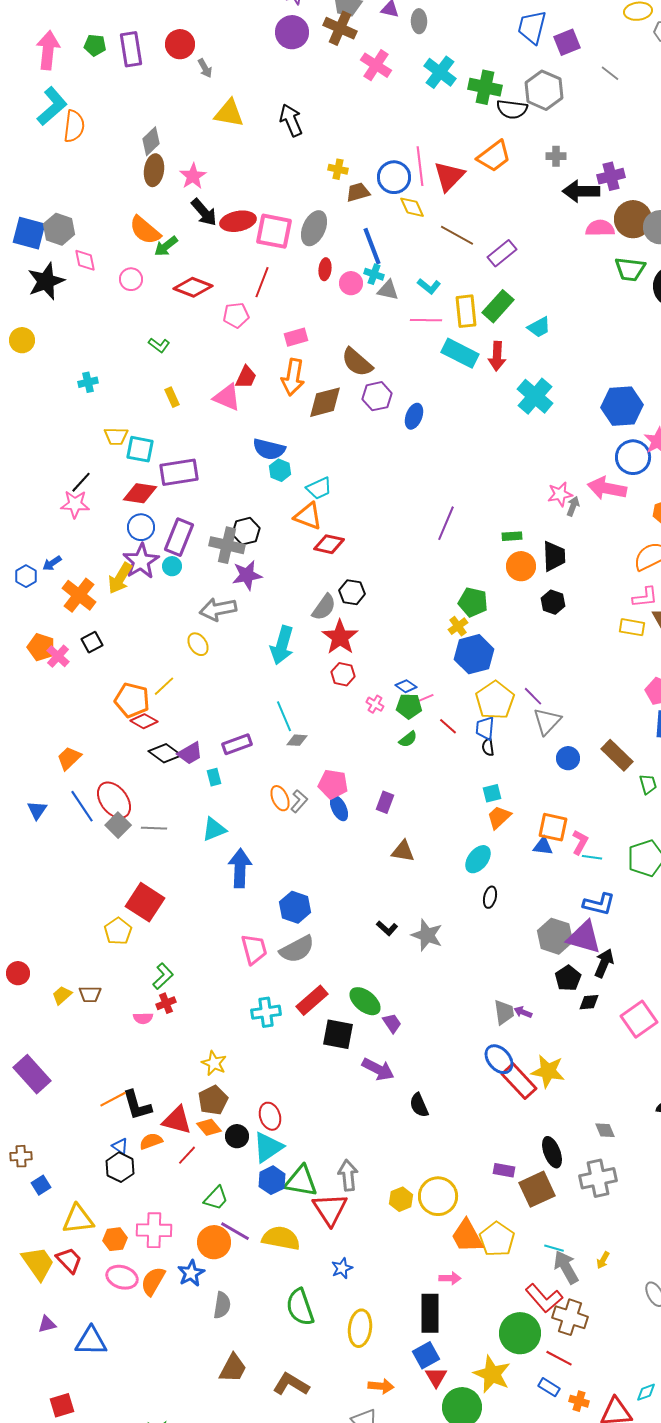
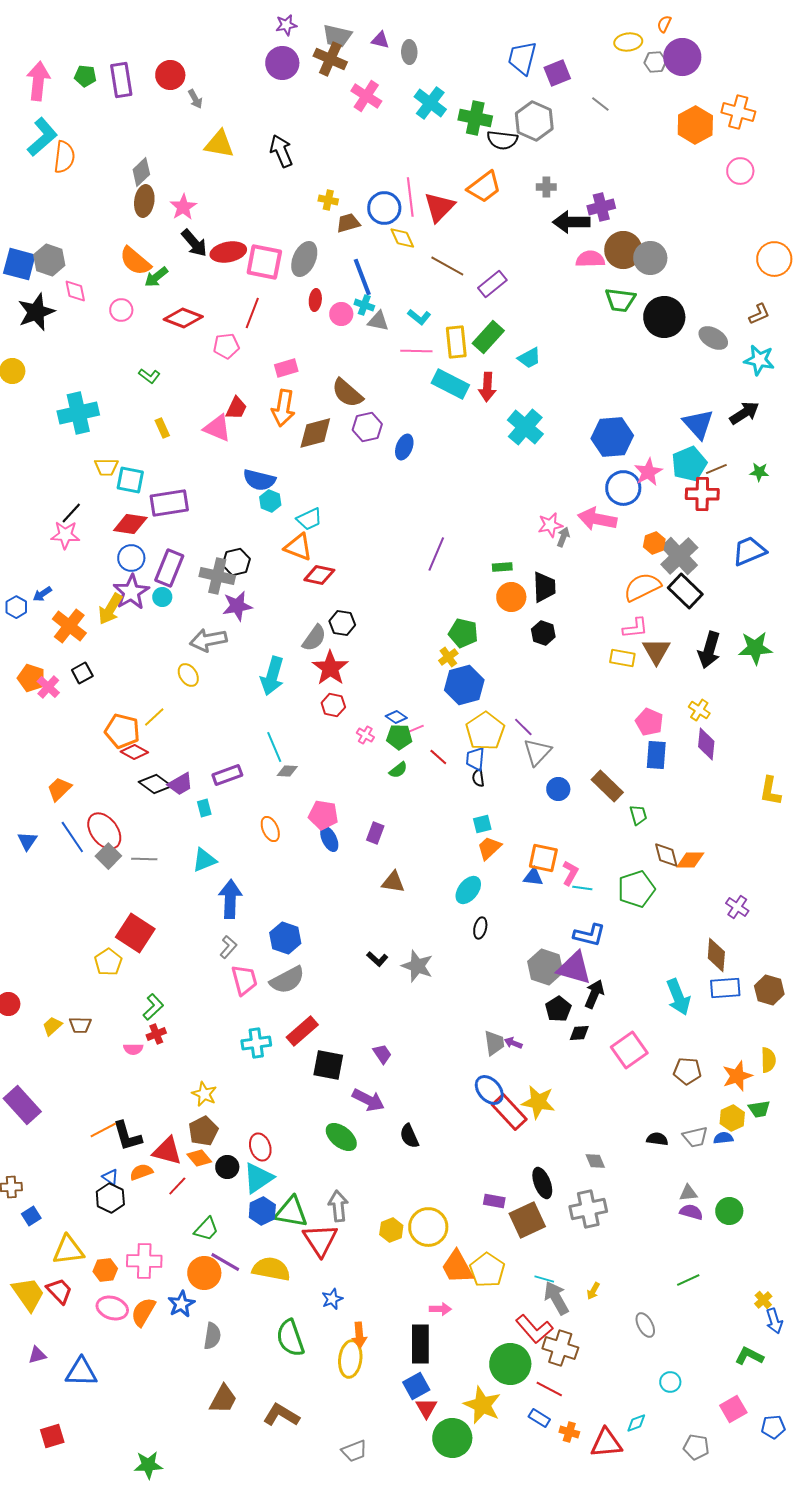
cyan cross: (88, 382) -> (78, 413), size x2.0
gray L-shape: (299, 801) -> (228, 947), moved
green ellipse: (365, 1001) -> (341, 1137), moved
orange arrow: (381, 1386) -> (359, 1335), moved, turned 80

